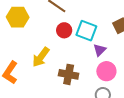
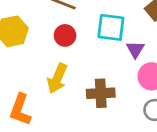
red circle: (64, 30) -> (65, 35), moved

